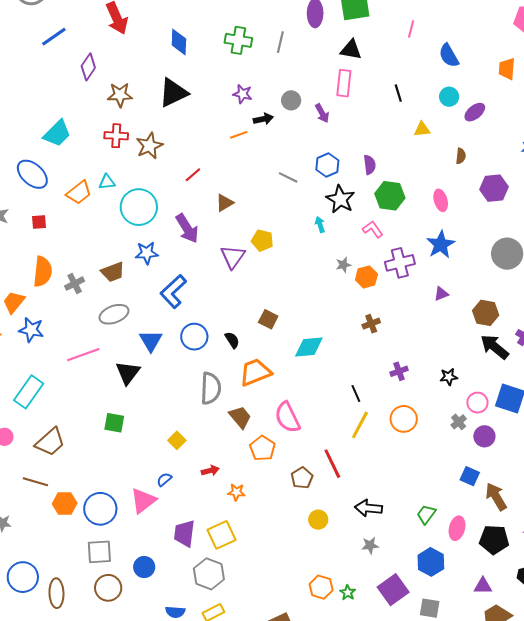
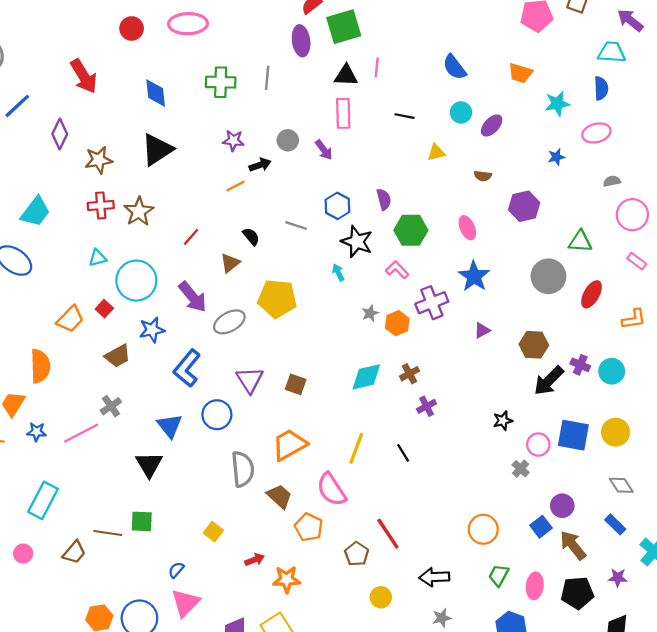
pink line: (411, 29) -> (377, 67), moved
orange trapezoid: (507, 69) -> (520, 73), turned -70
black line: (398, 93) -> (404, 116), turned -54
brown semicircle: (461, 156) -> (483, 176), turned 98
orange trapezoid: (79, 193) -> (70, 319), moved
red square: (39, 222) -> (104, 309), moved, turned -35
yellow pentagon: (262, 240) -> (277, 299), size x1.6
purple triangle: (233, 257) -> (250, 380), moved
gray cross: (75, 284) -> (111, 406), moved
gray ellipse: (114, 314) -> (229, 322), moved
blue star: (31, 330) -> (37, 432), size x0.7
black semicircle: (232, 340) -> (251, 236), moved
cyan diamond: (309, 347) -> (366, 377), moved
black arrow: (495, 347) -> (549, 381), turned -76
pink line: (83, 355) -> (81, 433), moved
purple cross: (399, 371) -> (427, 406), moved
orange circle: (404, 419) -> (483, 529), moved
yellow line: (360, 425) -> (356, 448), moved
purple circle: (484, 436) -> (562, 506), moved
brown trapezoid: (50, 442) -> (74, 552), size x0.7
blue square: (470, 476) -> (541, 527), turned 36
blue semicircle: (164, 479) -> (176, 570), moved
brown line: (35, 482) -> (108, 533), moved
orange star: (236, 492) -> (287, 579), size x1.4

